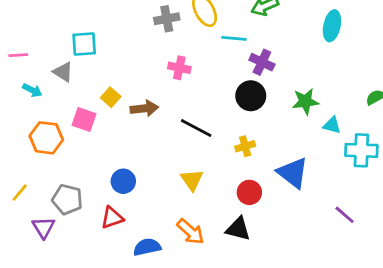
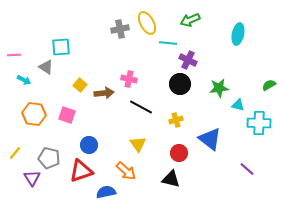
pink cross: (179, 68) -> (129, 79), moved
pink square: (84, 120) -> (67, 115), moved
red triangle: (112, 218) -> (81, 171), size x1.4
orange arrow: (191, 232) -> (126, 171), moved

